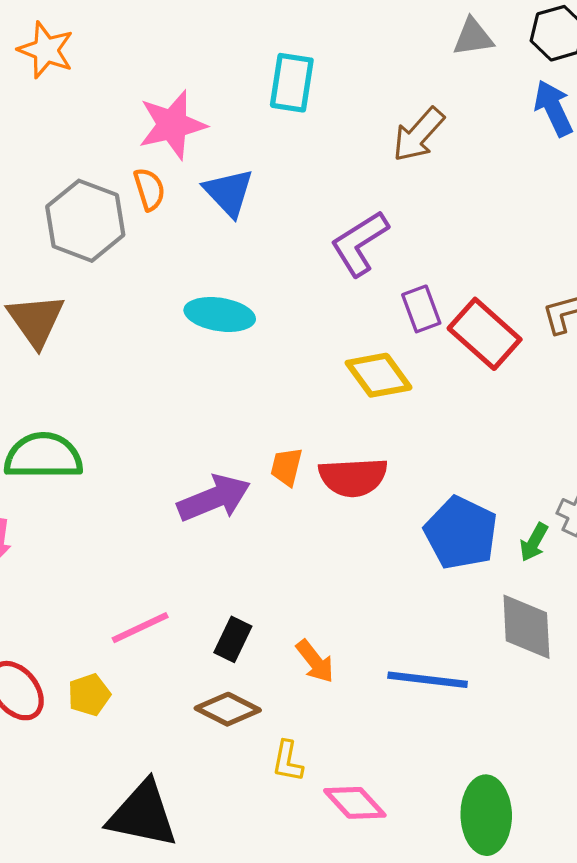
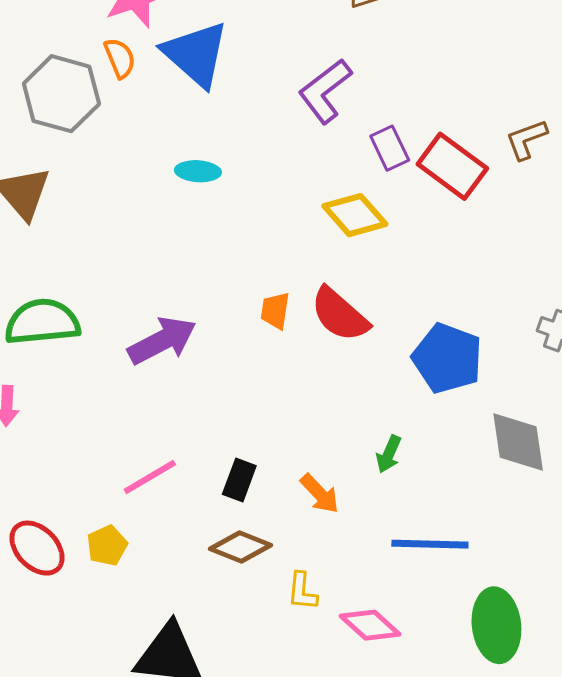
blue triangle: (229, 192) -> (196, 54), size x1.4
cyan ellipse: (220, 314) -> (198, 171), size x0.7
red semicircle: (353, 477) -> (340, 315), turned 50
purple arrow: (214, 498) -> (162, 341), moved
green arrow: (534, 542) -> (389, 454), moved
blue line: (428, 680) -> (430, 544), moved

